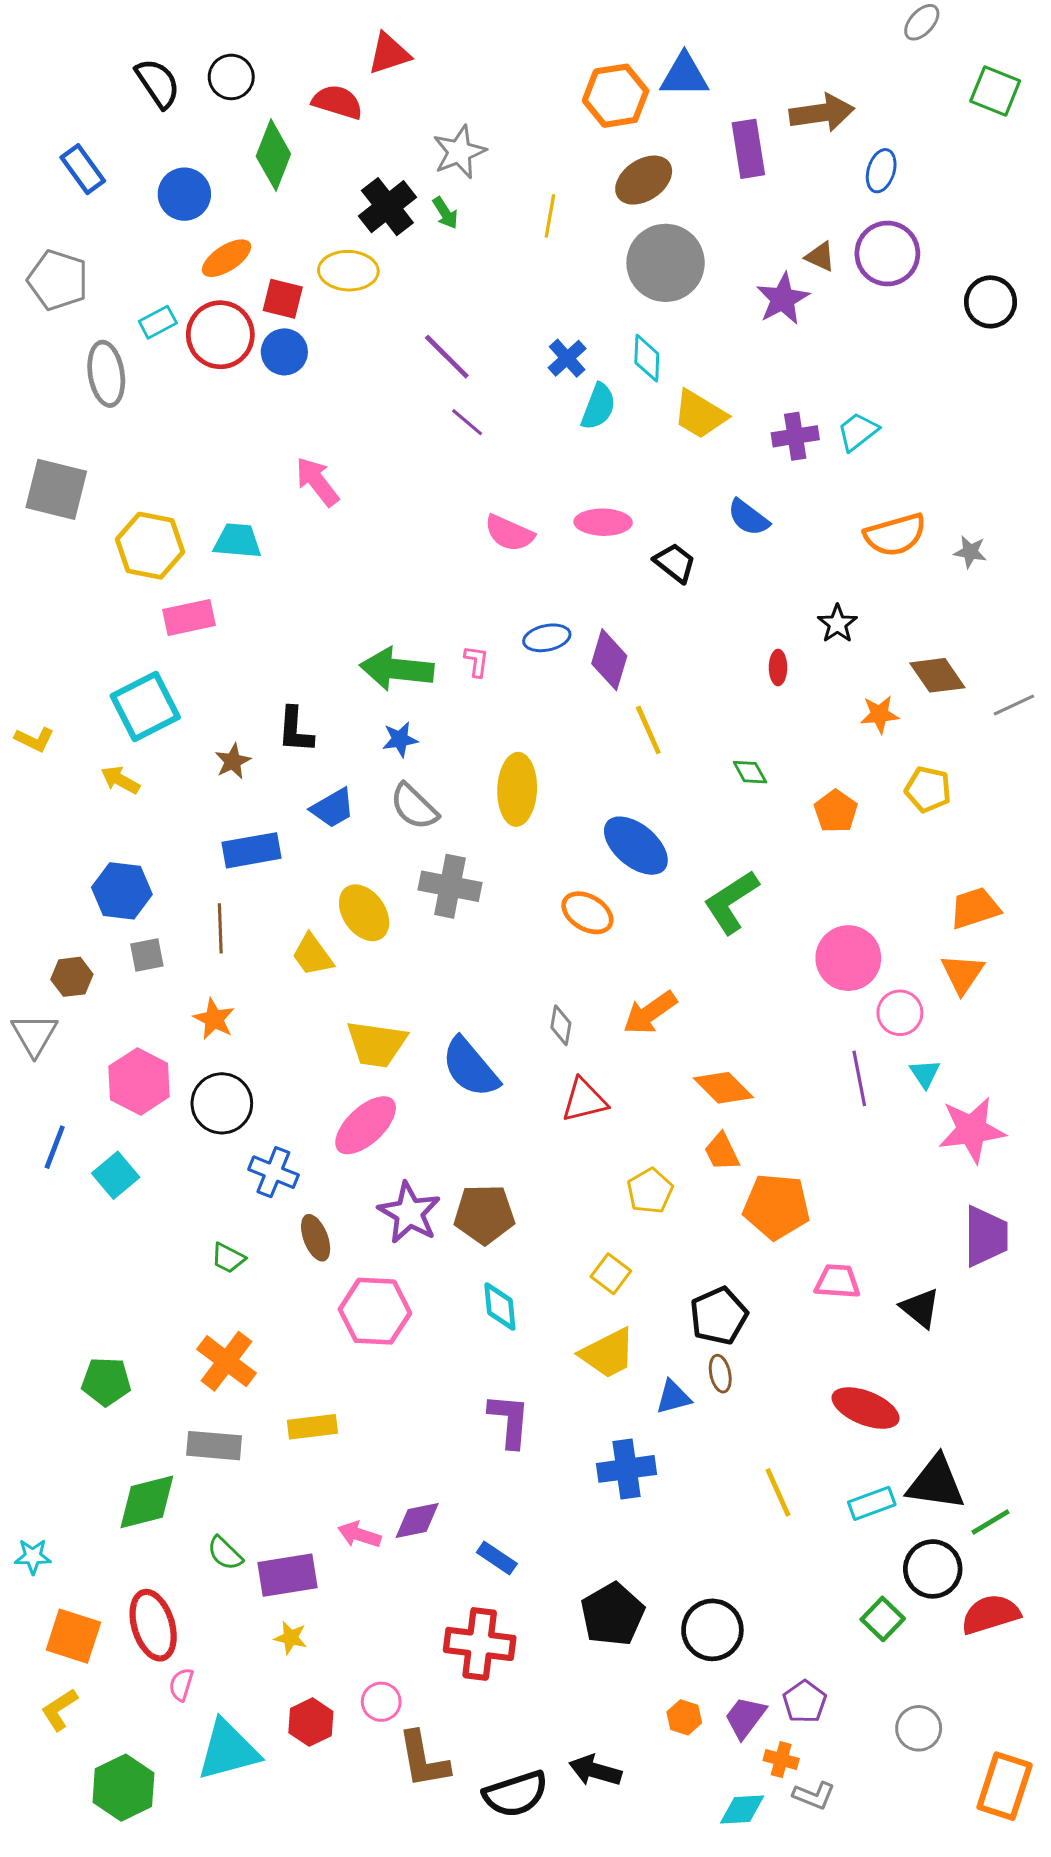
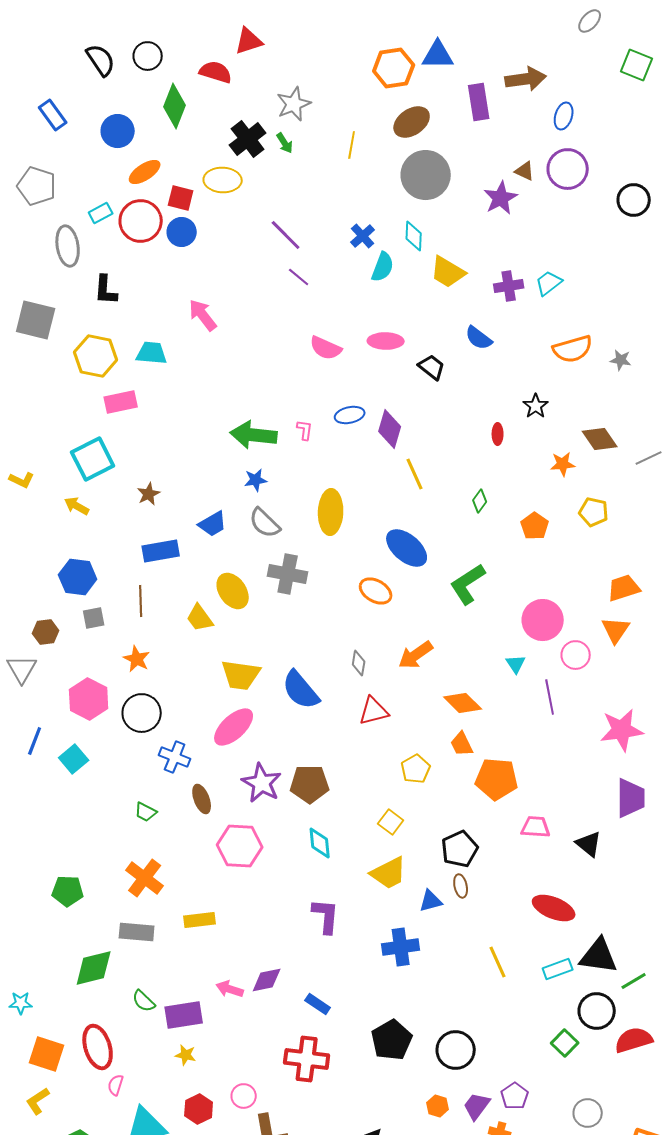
black L-shape: (295, 730) -> (106, 290), moved
green diamond: (750, 772) -> (480, 501), turned 65
cyan triangle: (925, 1074) -> (516, 664), moved

